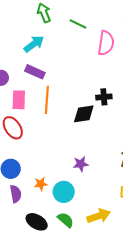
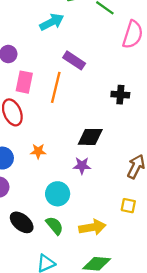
purple rectangle: (35, 72) -> (74, 60), moved
black diamond: (84, 114) -> (90, 137), moved
orange star: (41, 184) -> (38, 151), moved

